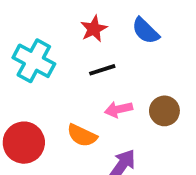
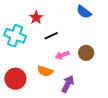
red star: (94, 29) -> (36, 18), moved
blue semicircle: (146, 31) -> (84, 12), moved

